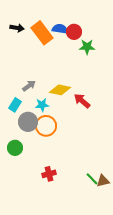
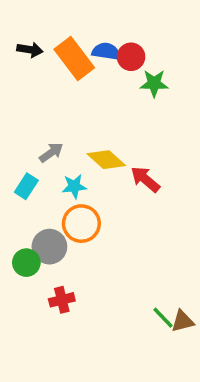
yellow diamond: (60, 90) -> (106, 160), turned 30
gray circle: (28, 122) -> (49, 247), moved
red cross: (49, 174) -> (62, 300), moved

